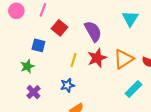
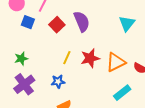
purple semicircle: (93, 31) -> (82, 21), moved
blue square: (38, 45) -> (28, 22), moved
purple cross: (33, 92) -> (24, 84), size x1.5

